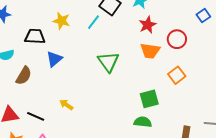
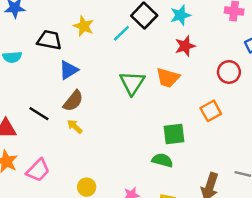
red circle: (177, 39) -> (229, 72), moved
orange trapezoid: (150, 51) -> (168, 78), moved
brown semicircle: (24, 76) -> (73, 101), moved
black line: (36, 116) -> (39, 114), moved

